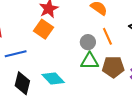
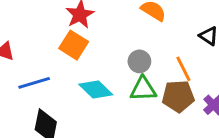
orange line: (107, 36) -> (183, 69), moved
cyan diamond: (53, 78) -> (96, 89), moved

